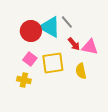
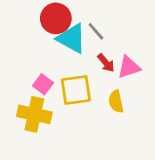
red circle: (31, 31) -> (56, 18), moved
pink triangle: (90, 47) -> (129, 67), turned -30
yellow cross: (24, 80) -> (34, 114), size x1.6

